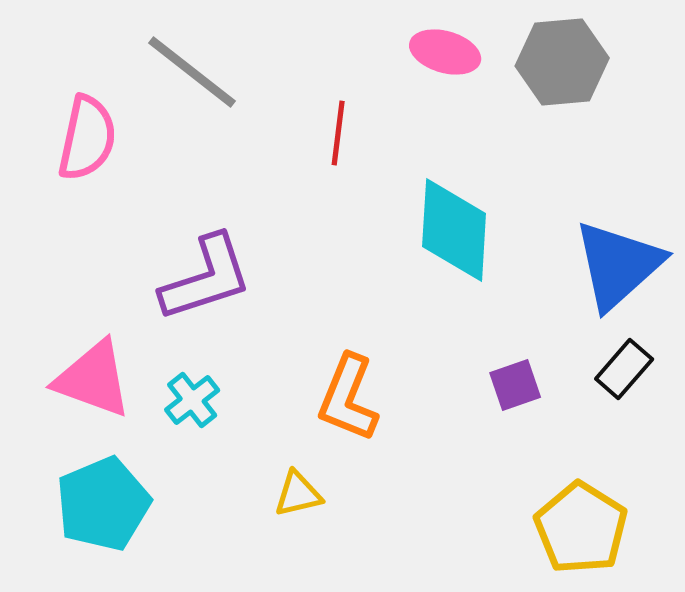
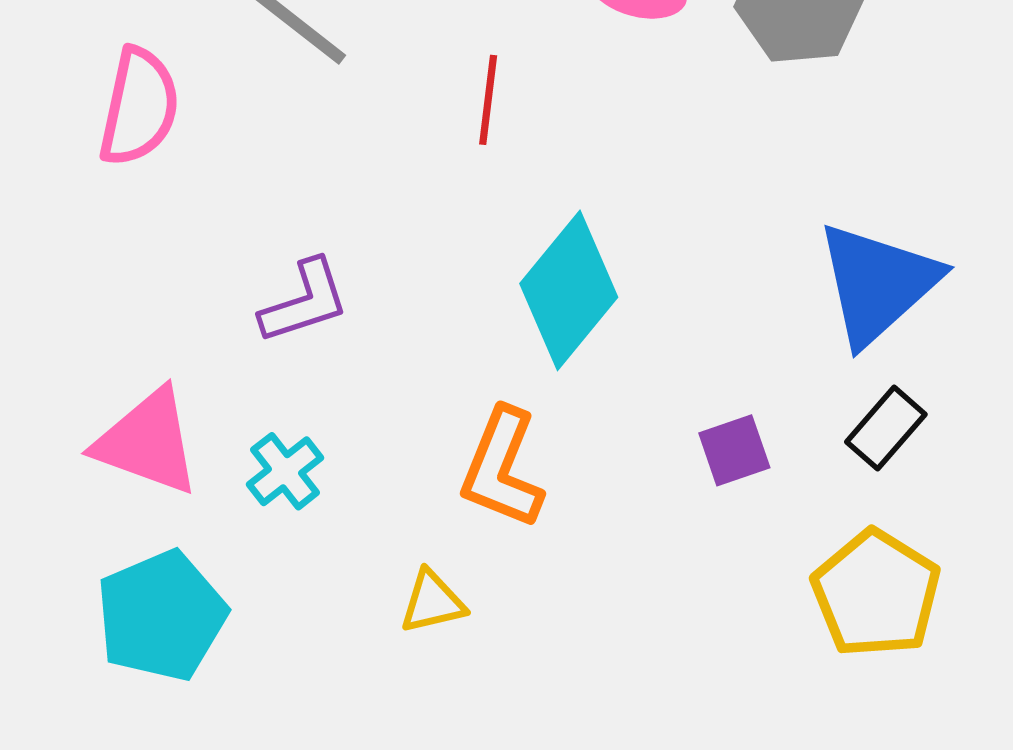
cyan diamond: (454, 230) -> (569, 290), moved, turned 36
purple L-shape: (206, 278) -> (305, 302), size x0.7
yellow pentagon: (581, 528) -> (876, 594), moved

